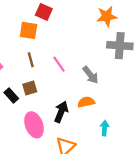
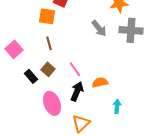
pink line: (59, 64) -> (75, 69), moved
gray arrow: (90, 75) -> (99, 28), moved
brown square: (30, 88) -> (48, 69), turned -32

